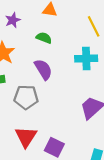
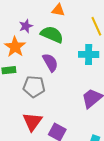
purple star: (13, 20) -> (26, 26), moved
green semicircle: (44, 38) -> (52, 35), size x1.6

